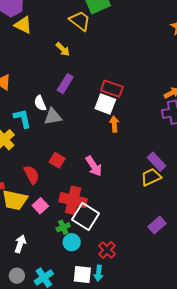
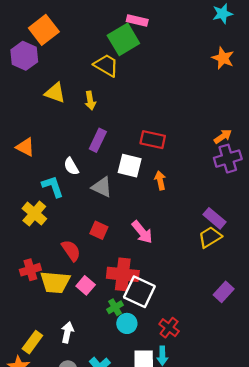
yellow triangle: (23, 25) -> (55, 93), moved
yellow arrow: (63, 49) -> (90, 101), turned 42
white square: (105, 104) -> (130, 166), moved
gray triangle: (53, 117) -> (102, 187), moved, turned 42

